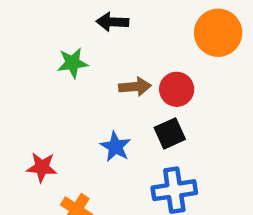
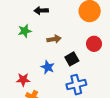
red circle: (177, 89) -> (94, 44), moved
red star: (42, 167) -> (23, 80), moved

